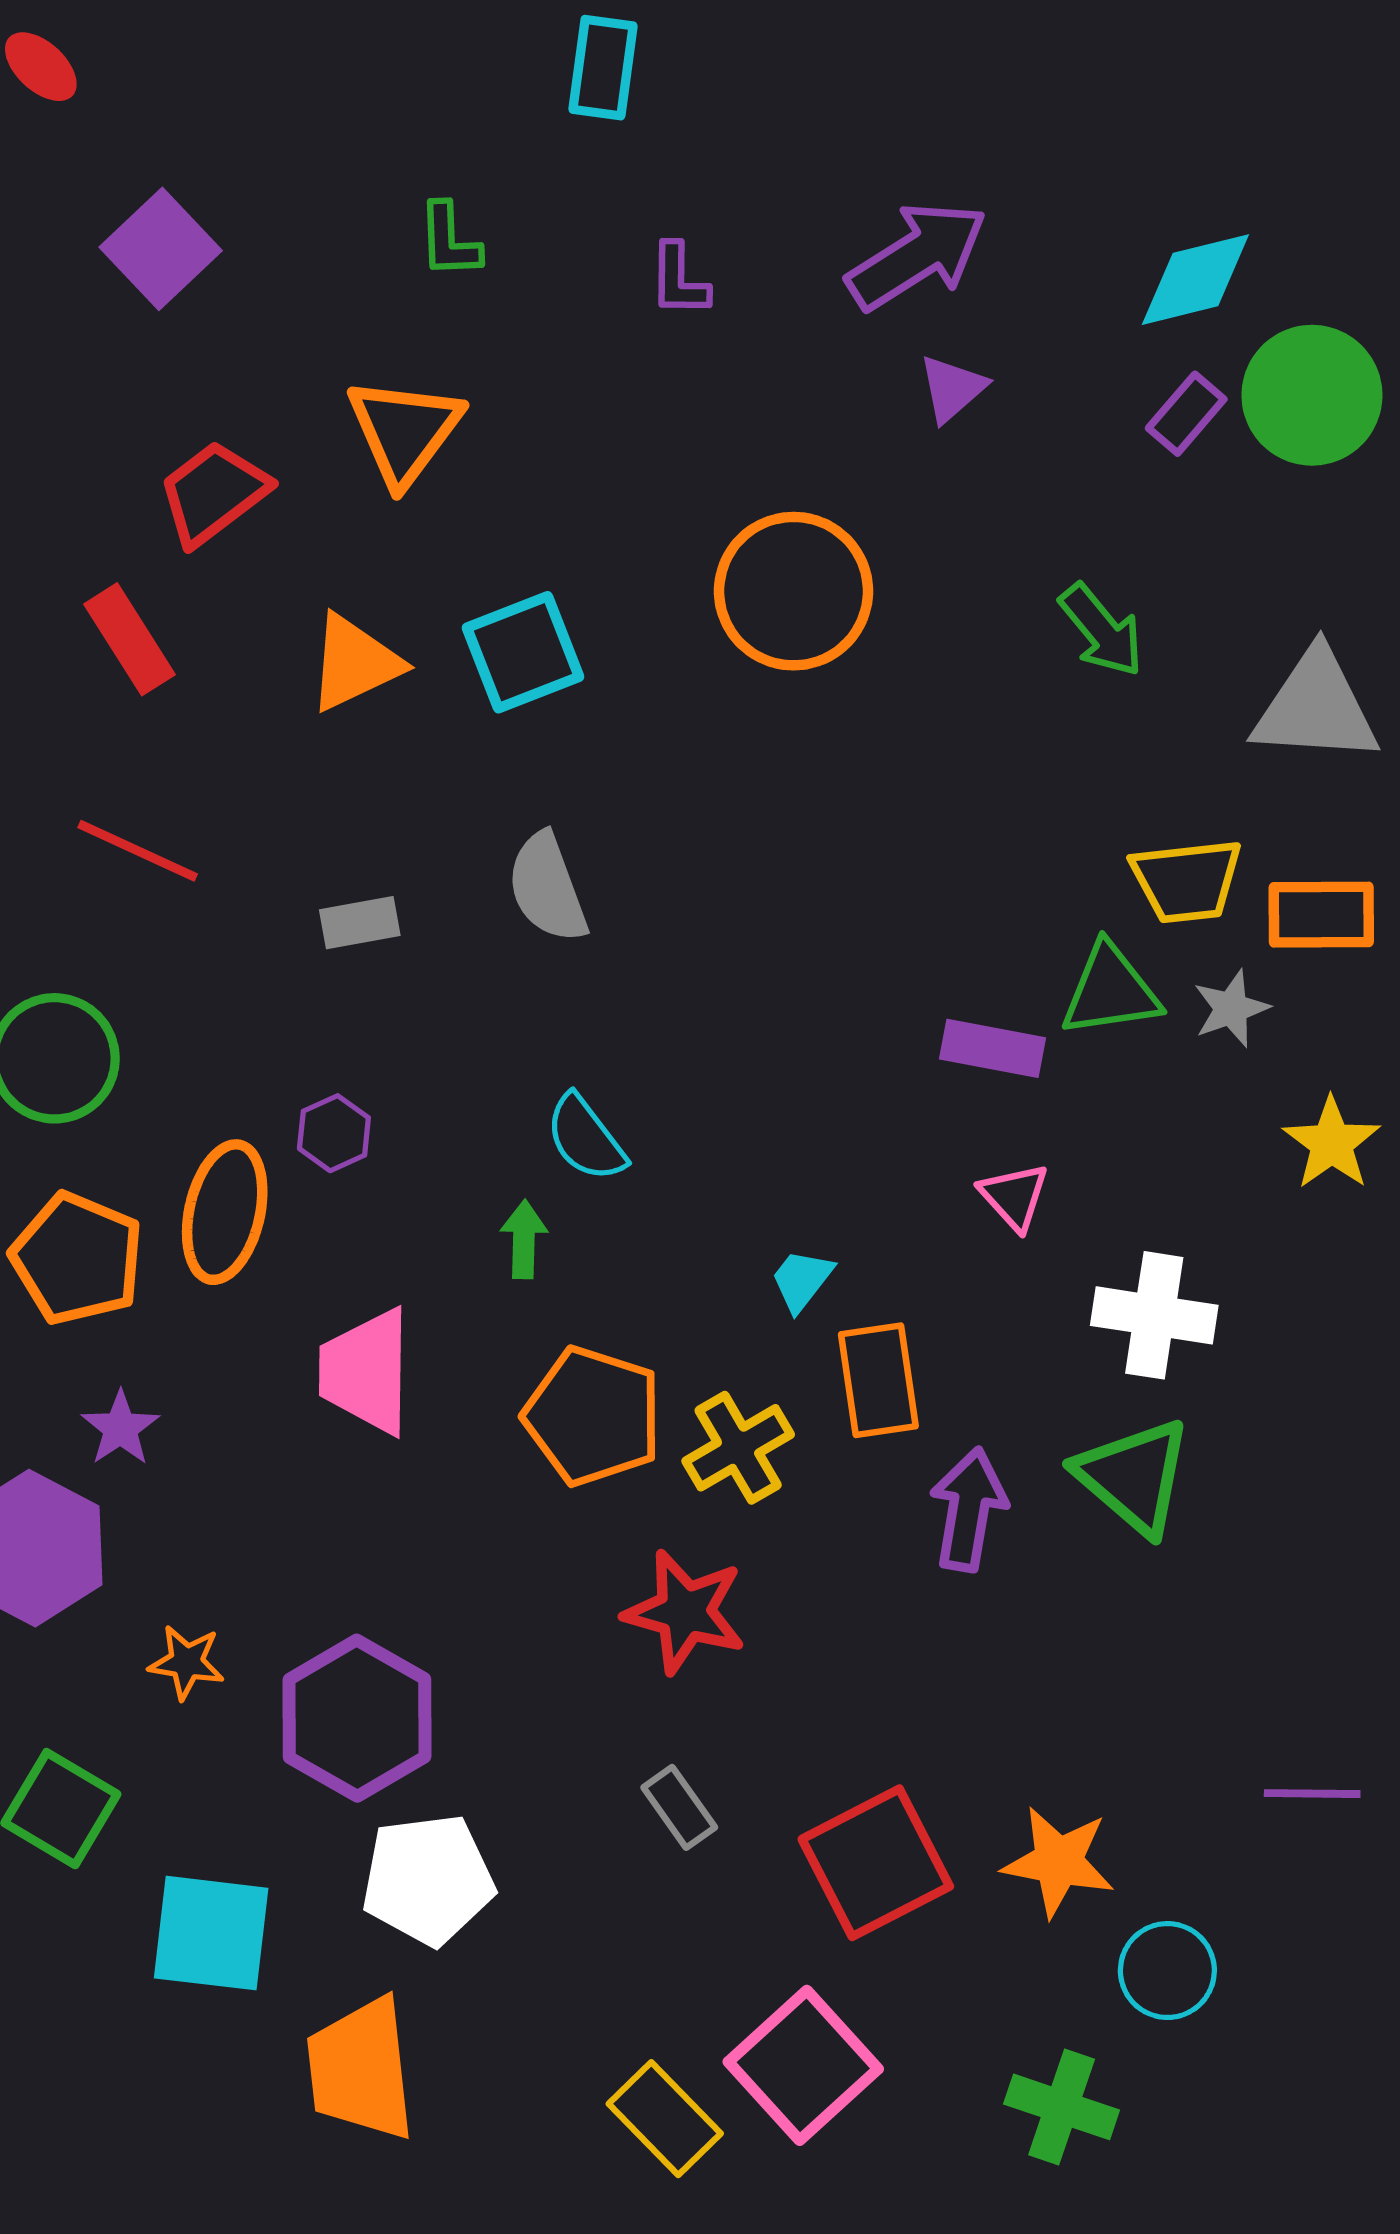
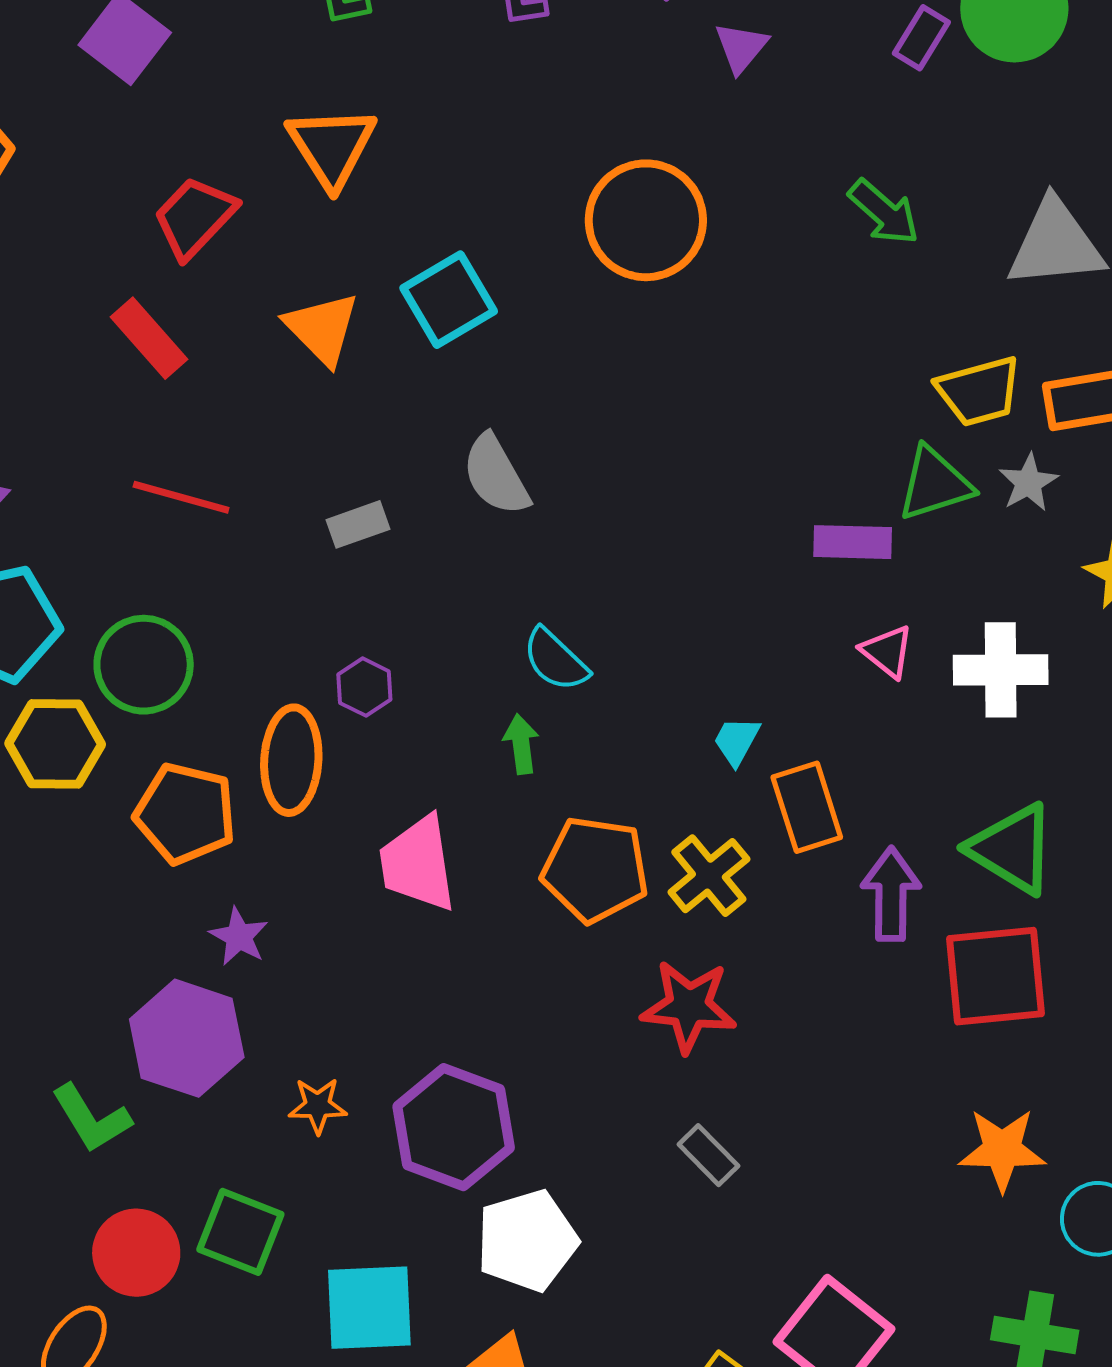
orange triangle: (354, 663) -> (322, 328), turned -40
white cross: (1154, 1315) -> (1001, 670), moved
red square: (876, 1863) -> (995, 976), moved, turned 31

